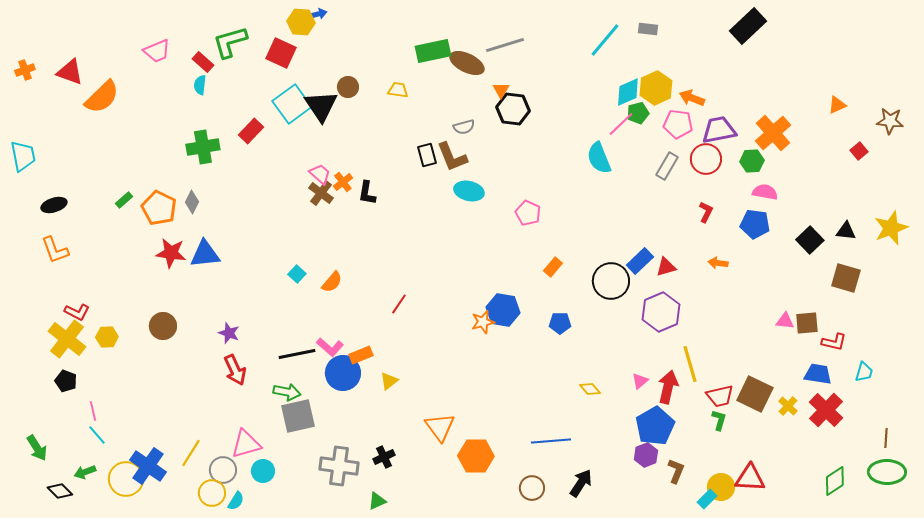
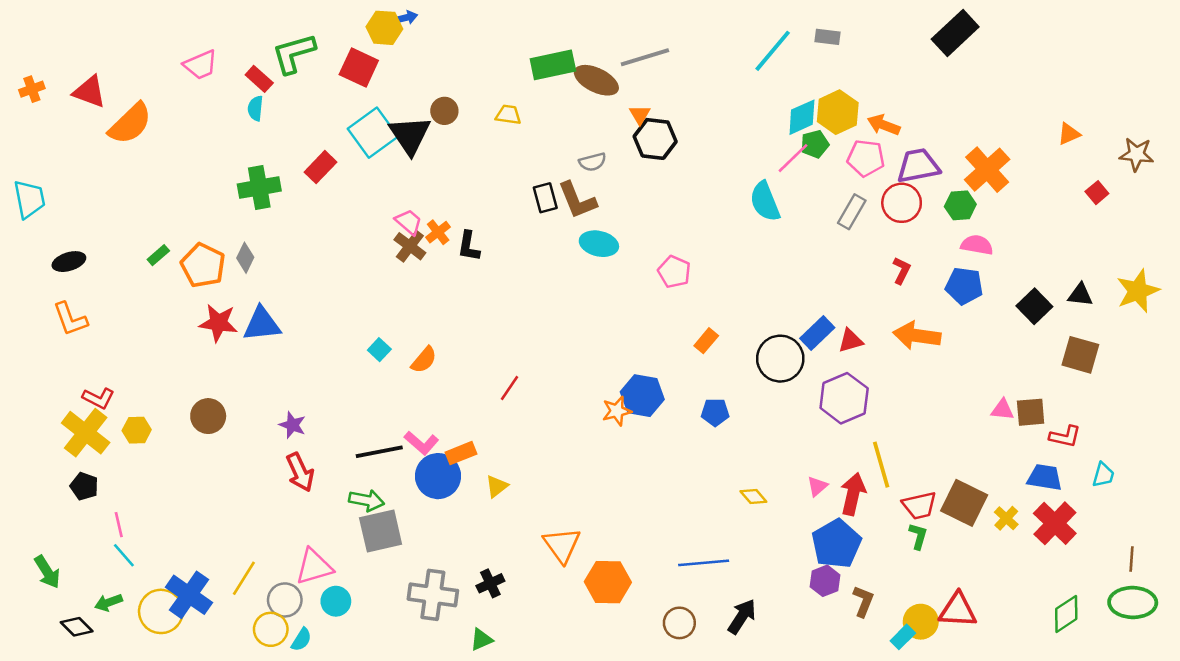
orange arrow: (718, 263) -> (917, 336), size x1.8

